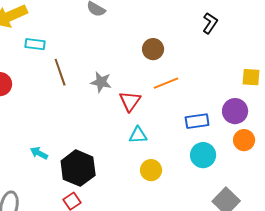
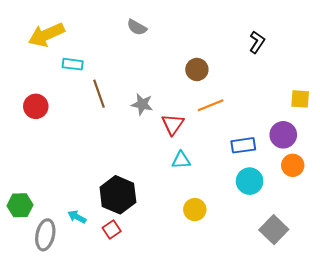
cyan arrow: (39, 153) -> (77, 217), moved
yellow circle: (151, 170) -> (195, 210), moved

